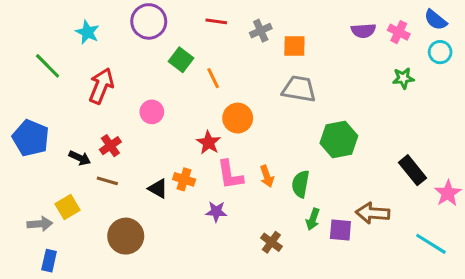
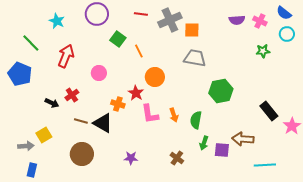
gray cross: (261, 31) -> (170, 20), size x1.6
blue pentagon: (31, 138) -> (20, 74), moved
orange cross: (184, 179) -> (118, 104), moved
brown line: (107, 181) -> (81, 121), moved
black triangle: (158, 189) -> (103, 123), size x1.5
purple star: (216, 212) -> (131, 158), moved
cyan line: (431, 244) -> (265, 165), moved, turned -35

